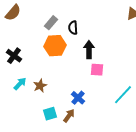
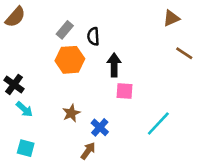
black cross: (14, 56) -> (14, 84), moved
cyan arrow: (20, 84) -> (24, 109), turned 88
brown star: (40, 86) -> (71, 113), moved
cyan square: (50, 114) -> (26, 148), moved, turned 32

